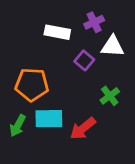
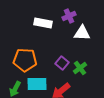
purple square: (84, 60) -> (62, 63), moved

